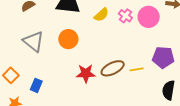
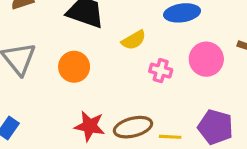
pink cross: (125, 16) -> (161, 71), moved, turned -32

